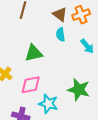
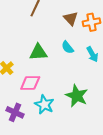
cyan semicircle: (60, 34) -> (68, 47), moved, turned -40

